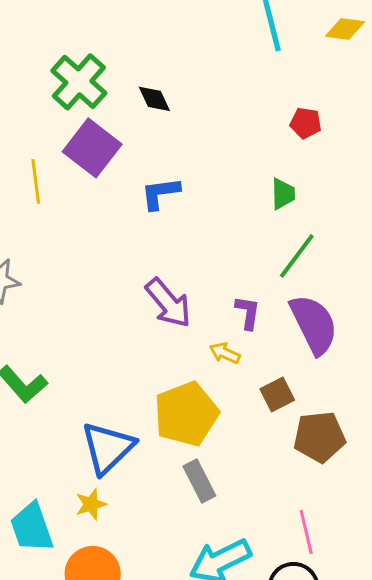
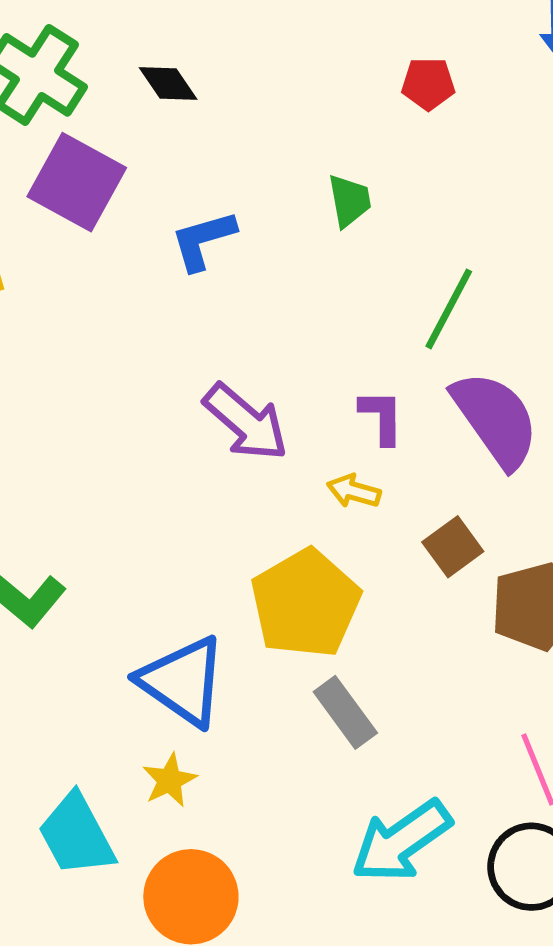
green trapezoid: (283, 194) -> (349, 201), moved
blue triangle: (108, 448) -> (183, 681), turned -32

